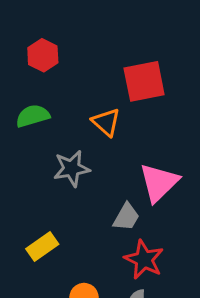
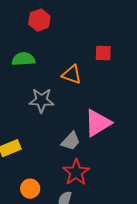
red square: (144, 81) -> (103, 53), size x0.6
orange triangle: (106, 122) -> (72, 75), turned -35

